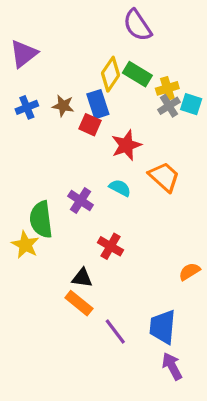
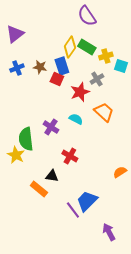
gray cross: (169, 106) -> (97, 79), moved
orange rectangle: (79, 303) -> (39, 189), moved
blue trapezoid: (163, 327) -> (87, 201), moved, turned 40

